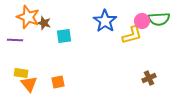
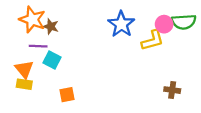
cyan square: (64, 36) -> (52, 60), moved, turned 35
purple line: (15, 40) -> (38, 46), moved
brown cross: (149, 78) -> (172, 90), turned 32
orange triangle: (29, 84) -> (24, 69), moved

